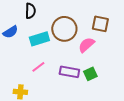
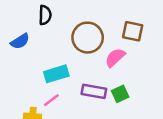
cyan rectangle: (39, 39) -> (56, 74), moved
pink line: (38, 67) -> (51, 100), moved

